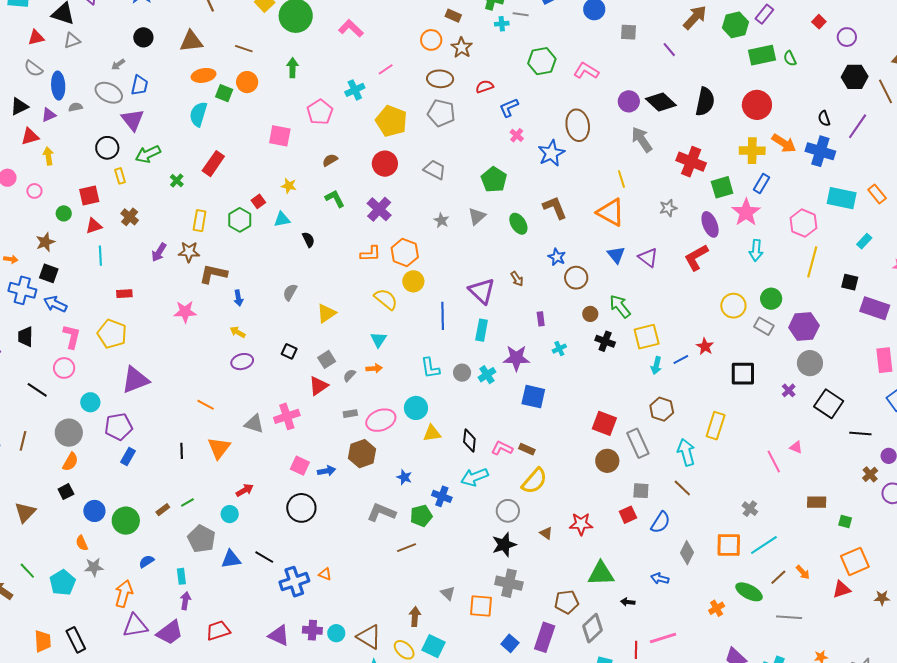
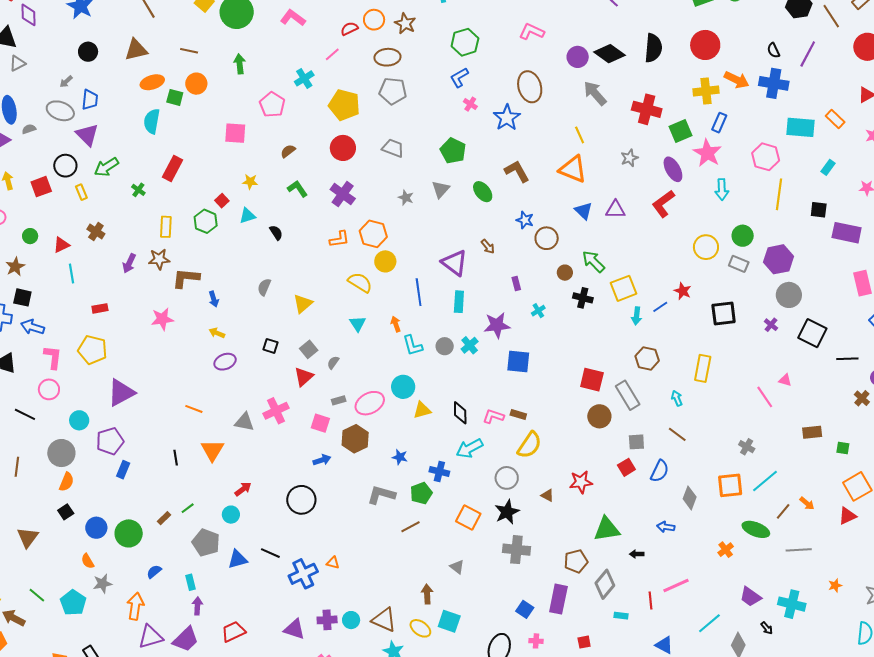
green hexagon: (542, 61) -> (465, 42), moved
red semicircle: (485, 86) -> (349, 29), moved
red square: (89, 195) -> (41, 187), moved
purple triangle: (648, 257) -> (615, 210), turned -30
orange arrow: (374, 368) -> (396, 324), moved, turned -98
cyan arrow: (686, 452) -> (677, 398), size x0.6
pink square: (300, 466) -> (320, 423), moved
orange square: (481, 606) -> (468, 517), moved, turned 30

